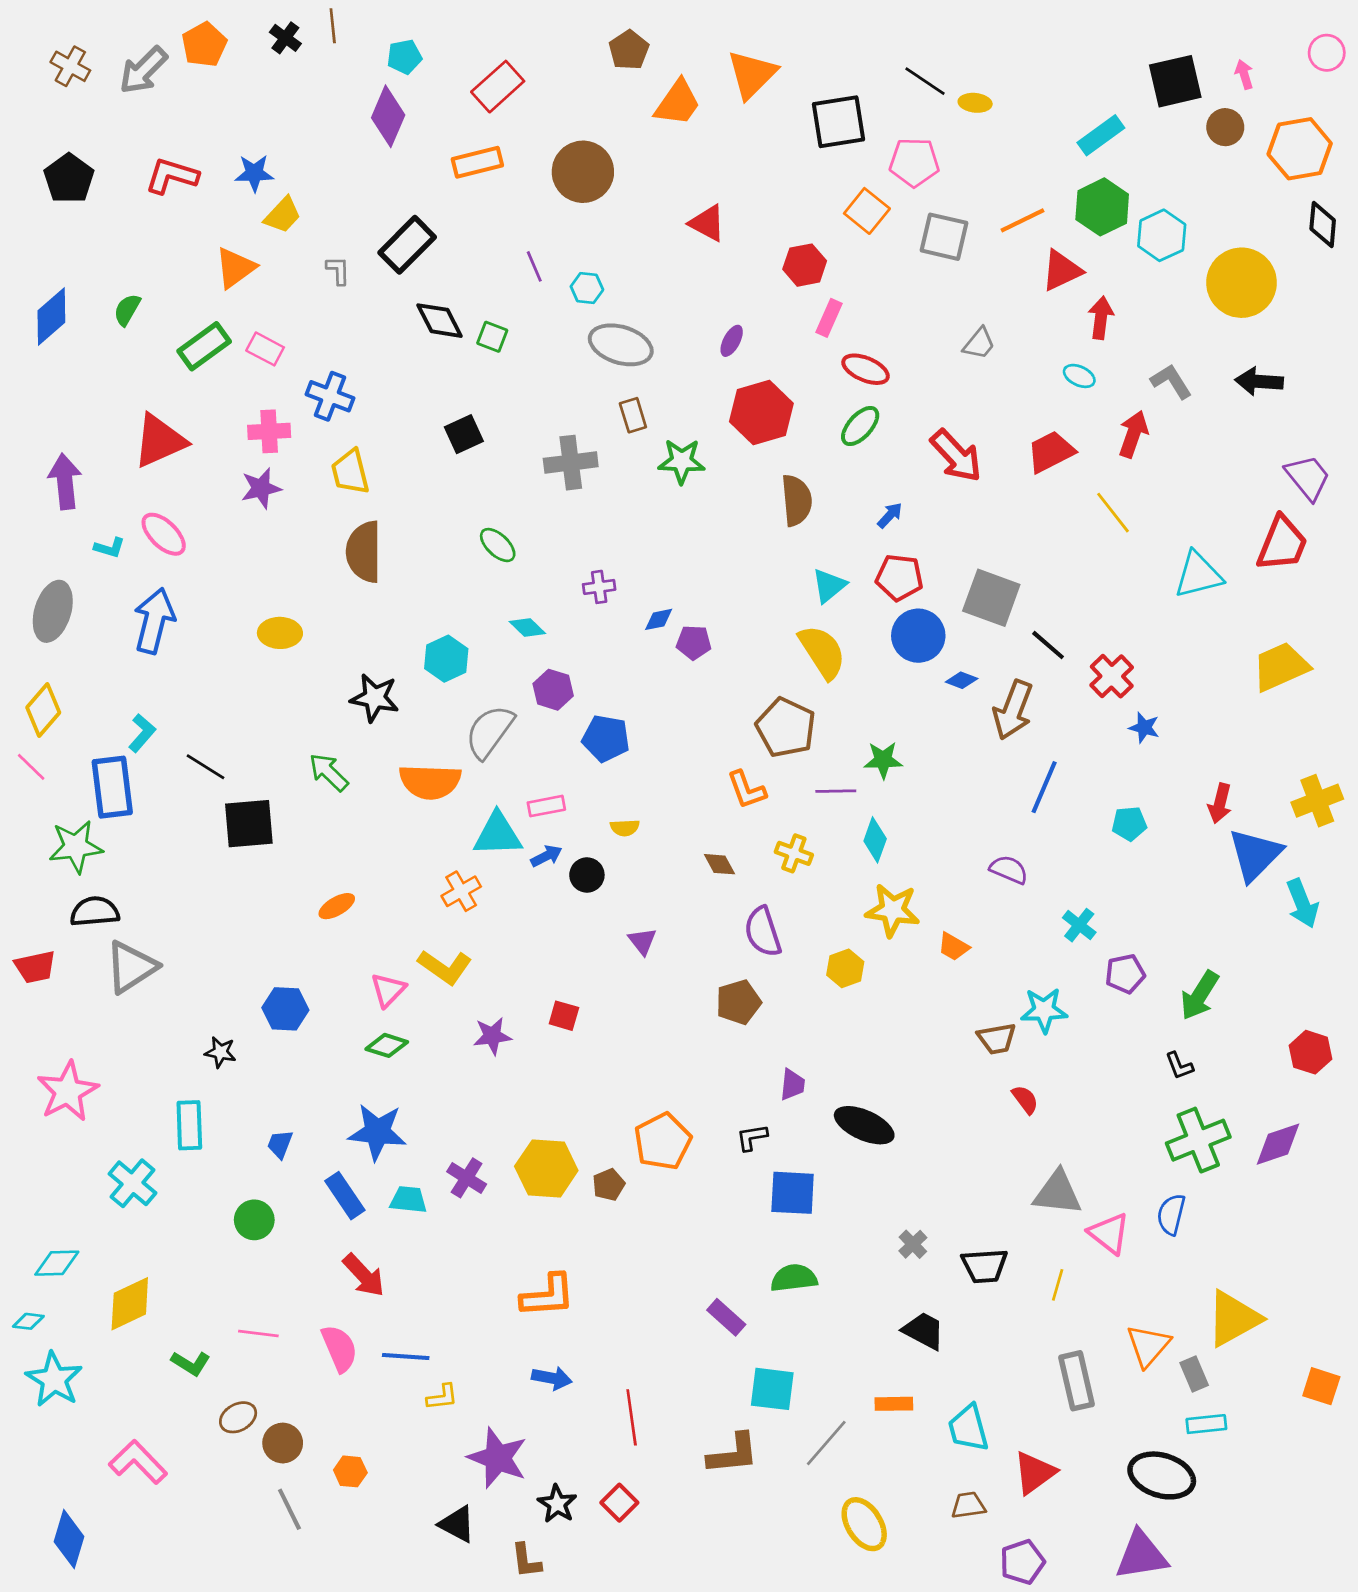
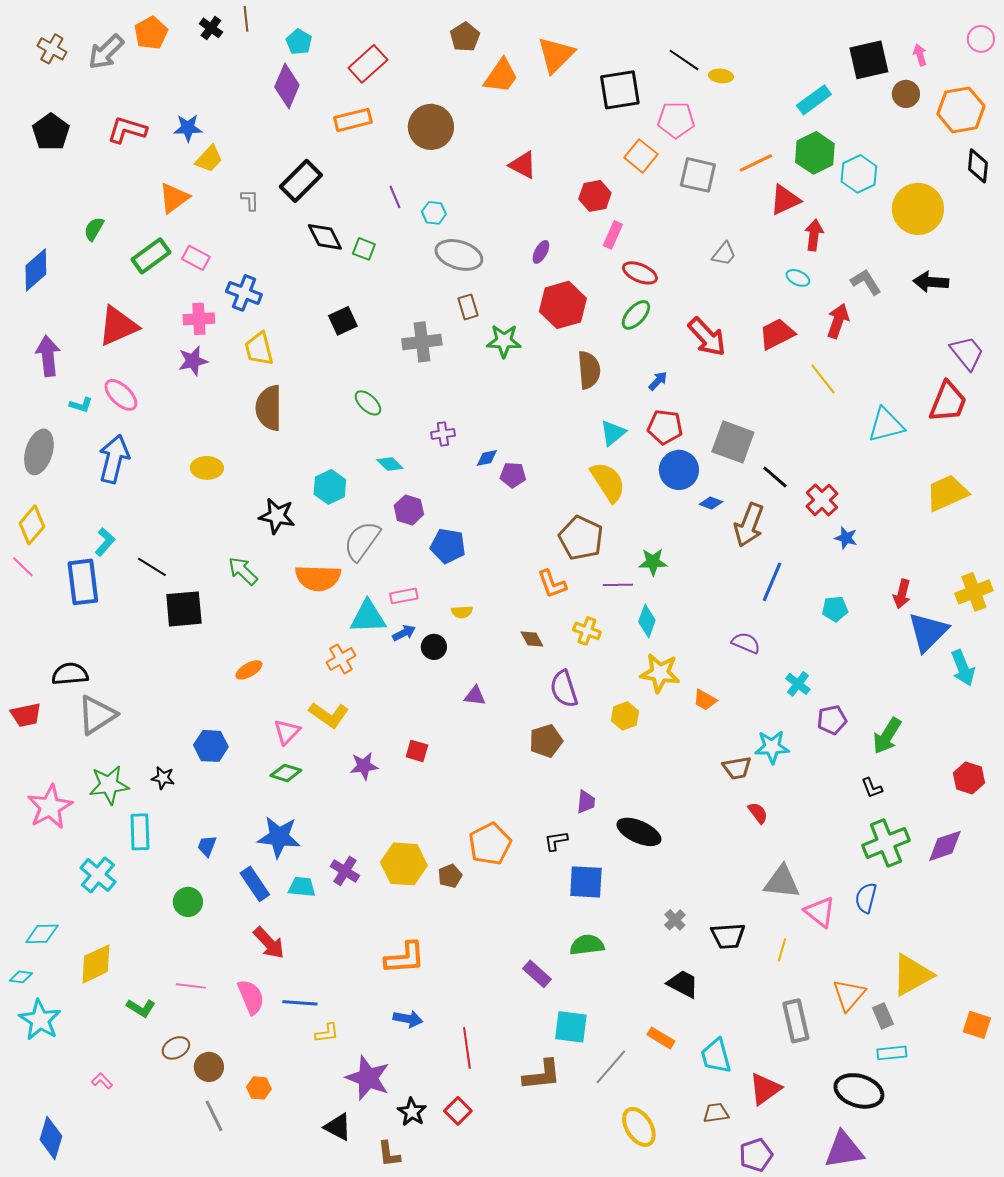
cyan pentagon: (404, 57) -> (299, 42), turned -30
blue diamond: (51, 316) -> (36, 270), moved
green star: (76, 847) -> (109, 785), moved
purple triangle: (642, 941) -> (475, 696), turned -45
orange rectangle: (894, 1404) -> (661, 1038), turned 32
pink L-shape: (138, 1462) -> (102, 1081), size x0.5

